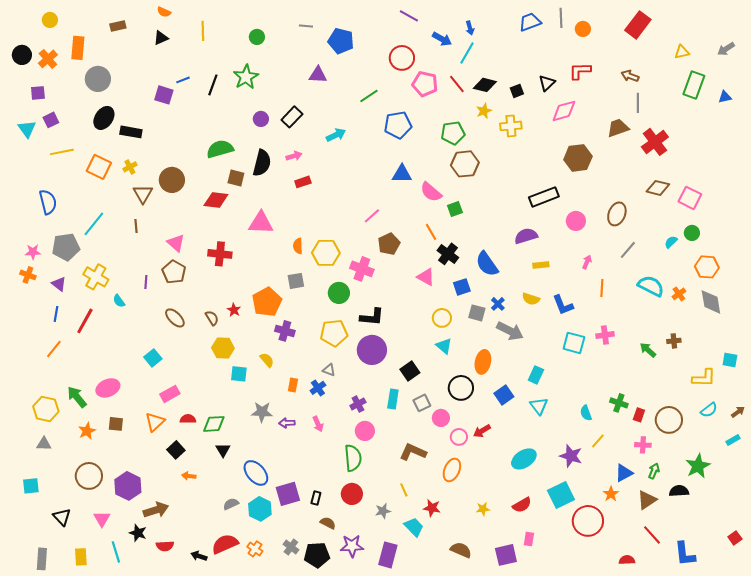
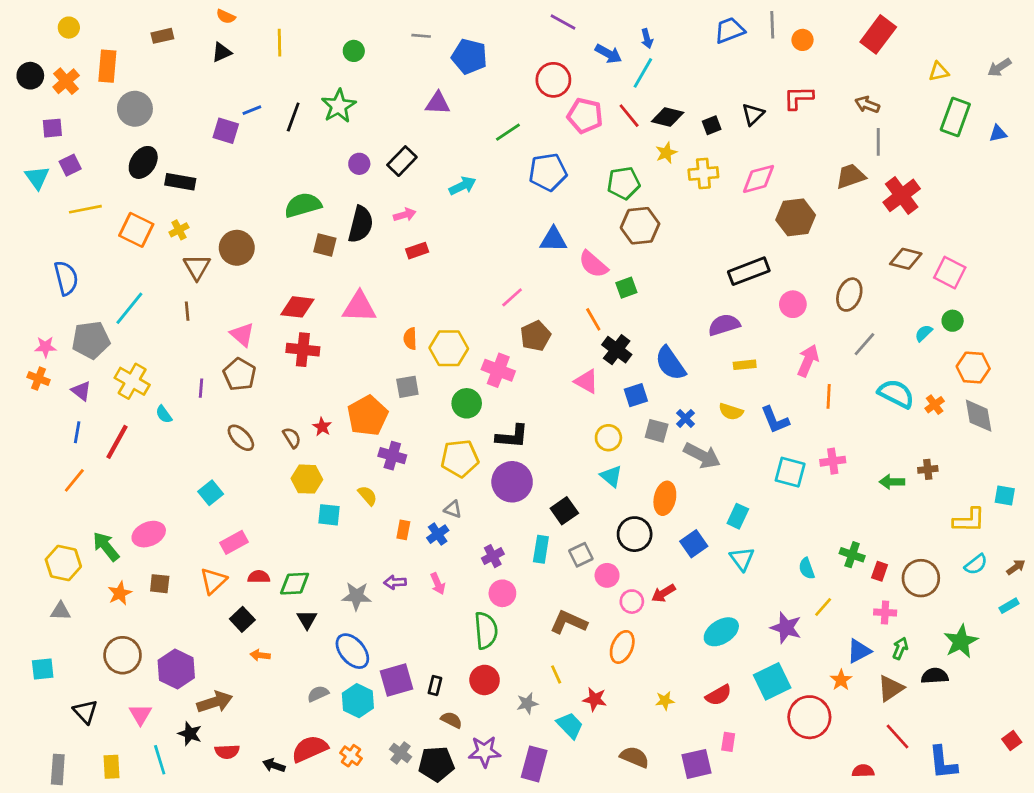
pink diamond: (564, 111) -> (758, 179), moved
red diamond: (216, 200) -> (297, 307), moved
pink arrow: (587, 262) -> (808, 361), size x1.6
green arrow: (648, 350) -> (892, 482), turned -42
gray star: (262, 412) -> (357, 596), moved

